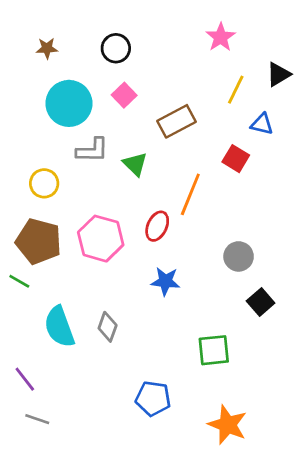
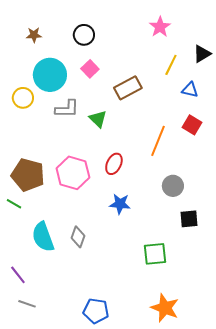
red square: (236, 159) -> (192, 125), moved
yellow circle: (44, 183) -> (23, 98), moved
orange line: (190, 194) -> (158, 141), moved
black square: (261, 302) -> (189, 219), turned 36
blue pentagon: (153, 398) -> (96, 311), moved

